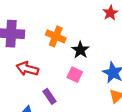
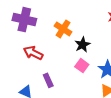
pink square: (75, 75) -> (82, 66), moved

